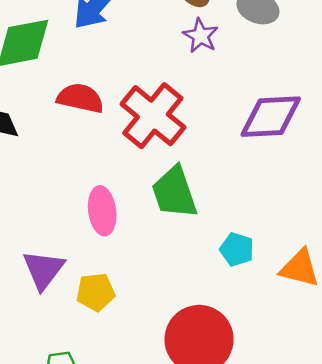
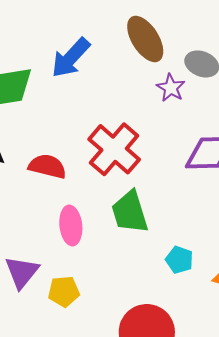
purple star: (201, 36) -> (171, 88), moved
red semicircle: (80, 98) -> (47, 166), moved

